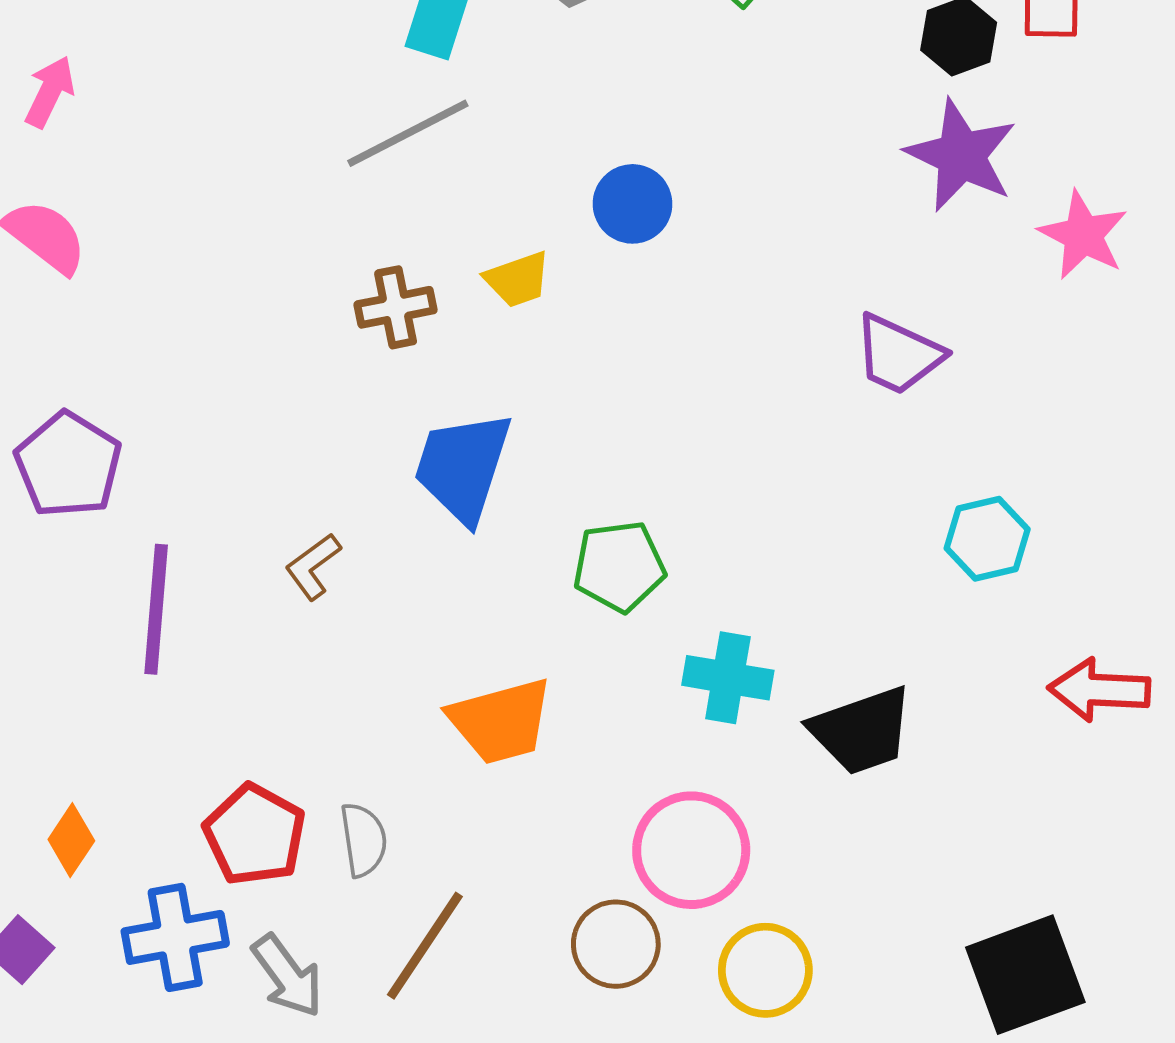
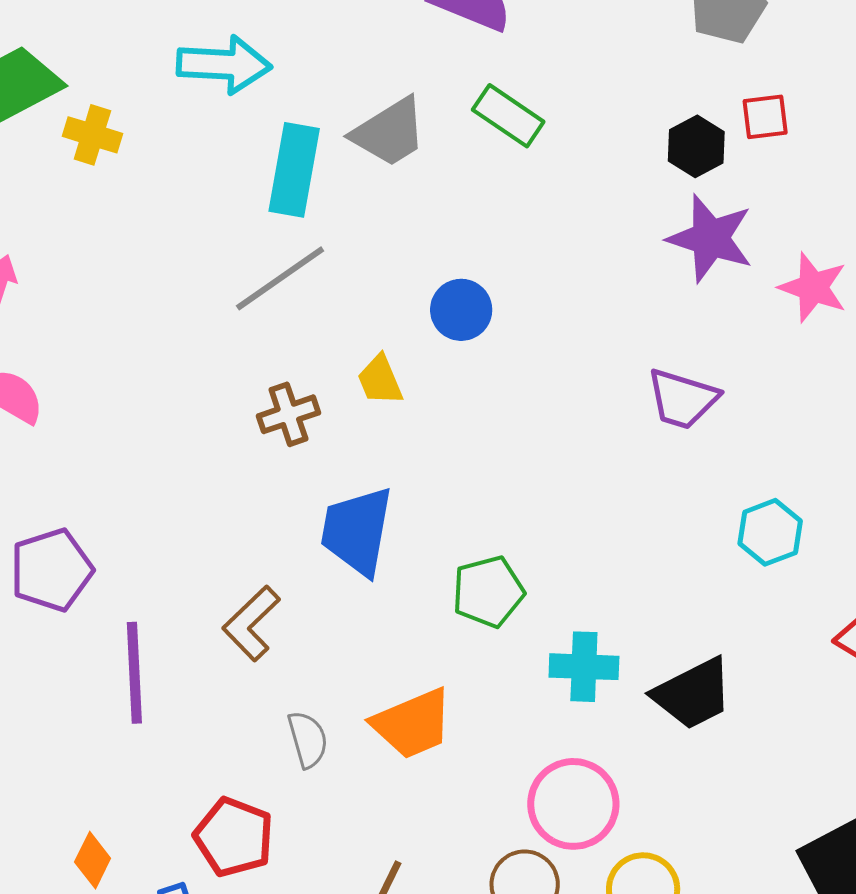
yellow trapezoid: (518, 279) -> (380, 380), turned 94
purple pentagon: (68, 465) -> (51, 570), turned 30
brown L-shape: (313, 566) -> (251, 623), size x1.4
gray semicircle: (363, 840) -> (308, 739), moved

